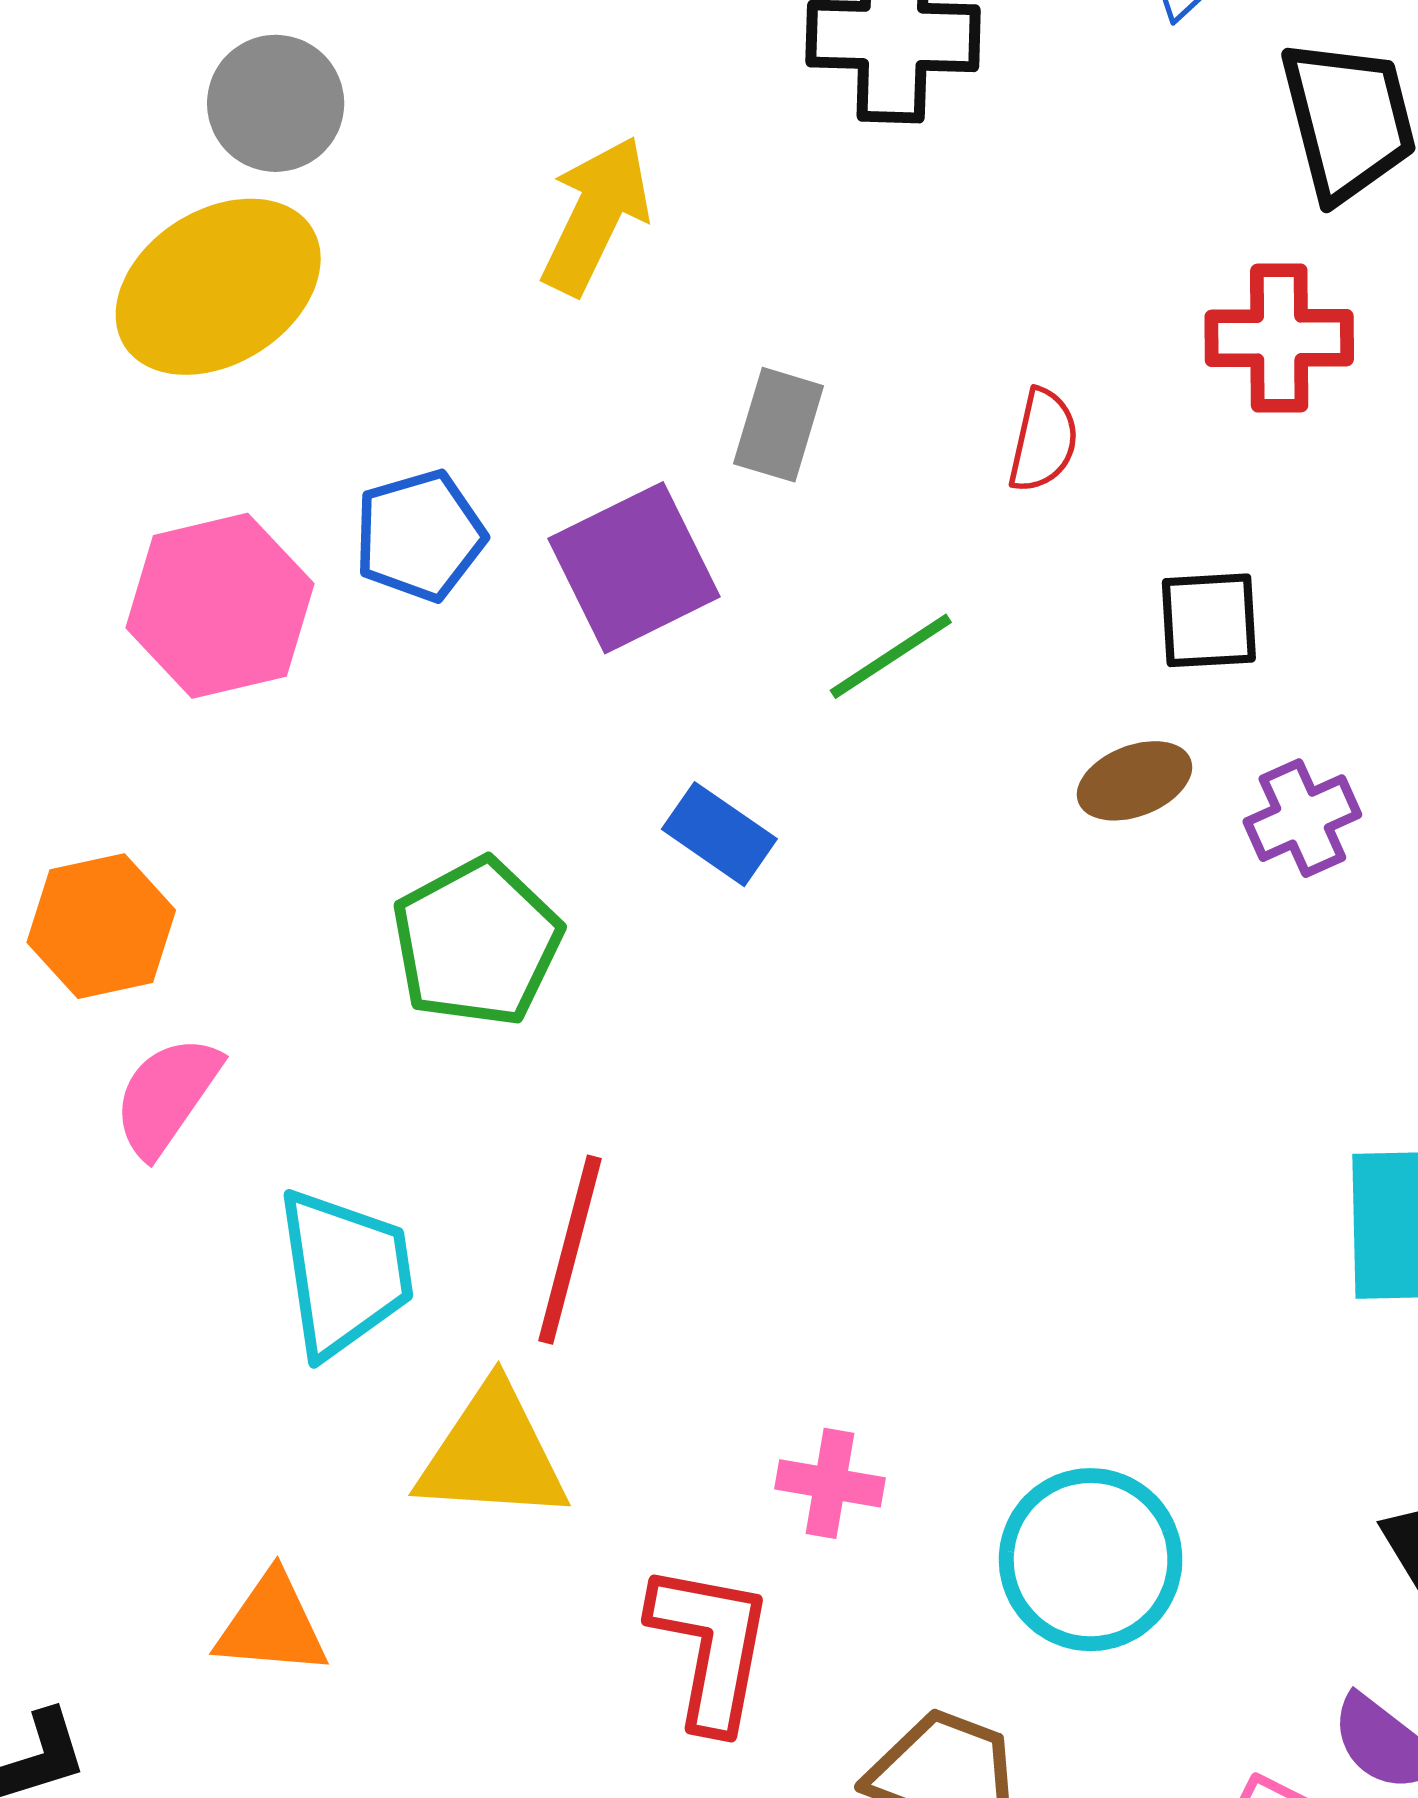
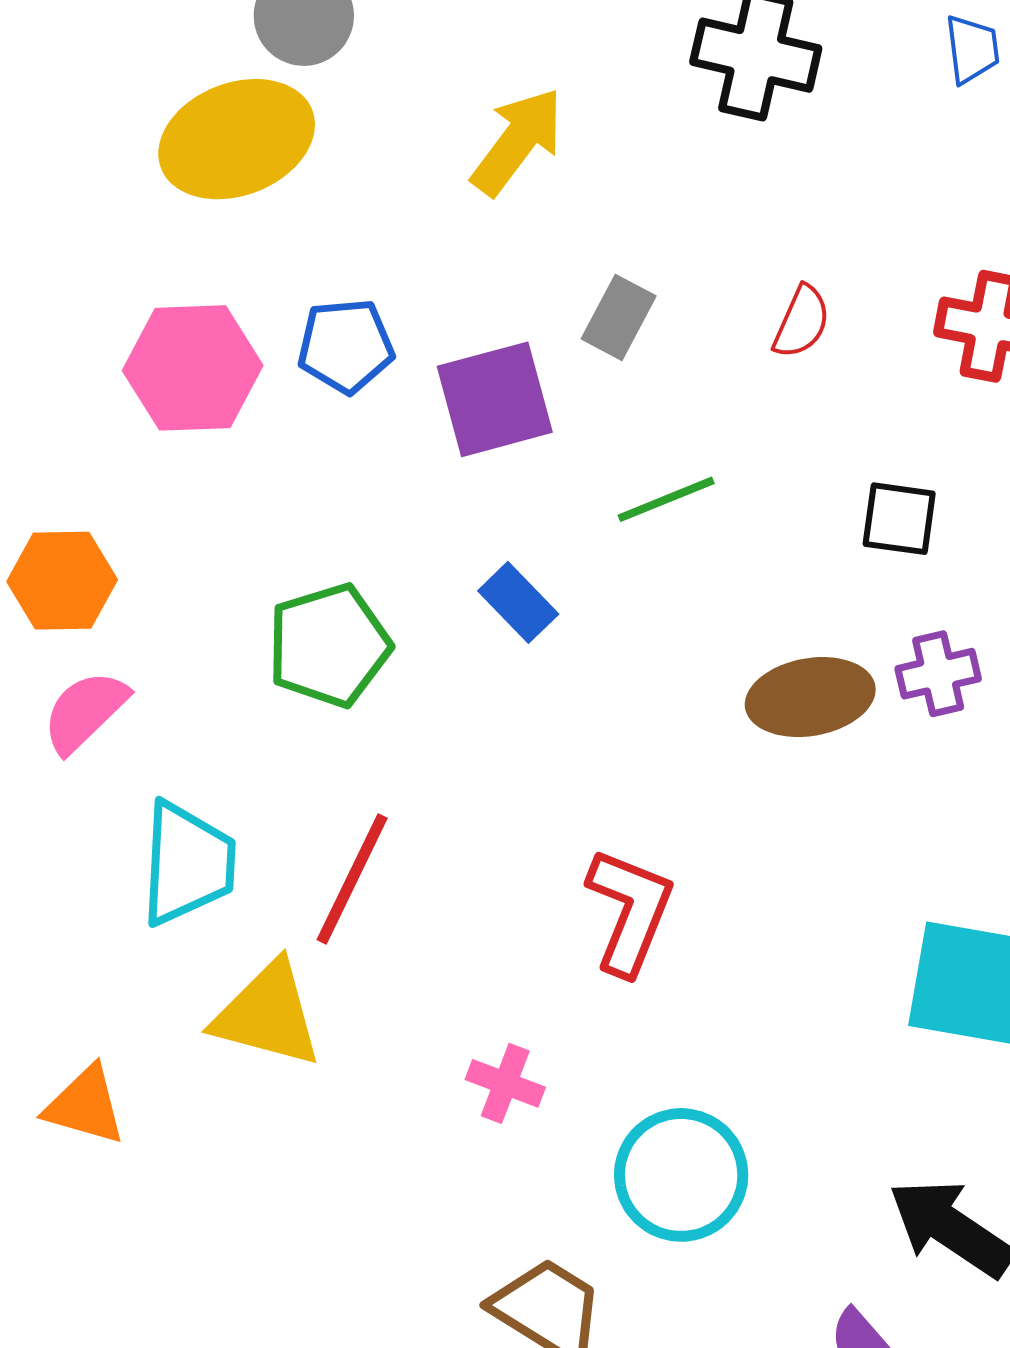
red semicircle: (1043, 441) -> (802, 322), moved
brown ellipse: (1135, 781) -> (810, 697), moved, size x1.5
red L-shape: (710, 1646) -> (630, 911), moved

